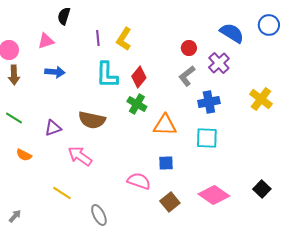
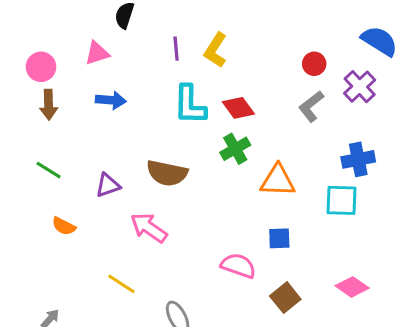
red diamond: (139, 77) -> (238, 108), turned -75
blue cross: (209, 102) -> (358, 159), moved
green cross: (137, 104) -> (235, 149), turned 30
pink diamond: (214, 195) -> (352, 287), size x0.7

